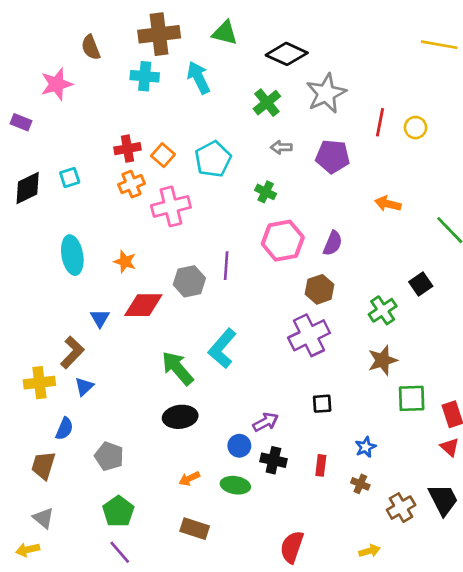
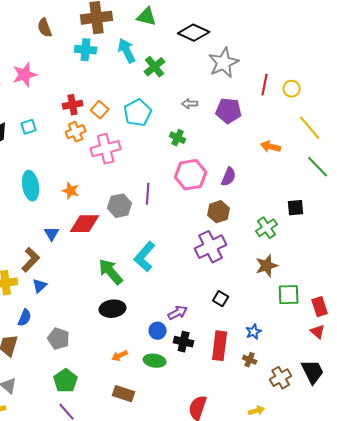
yellow line: (439, 45) -> (310, 128), moved, turned 40
pink star: (57, 84) -> (25, 75), moved
green cross: (267, 103) -> (155, 67), moved
black square: (421, 284) -> (296, 208), turned 30
black square: (322, 404) -> (221, 299), turned 35
red rectangle: (321, 465) -> (220, 346), size x1.8

